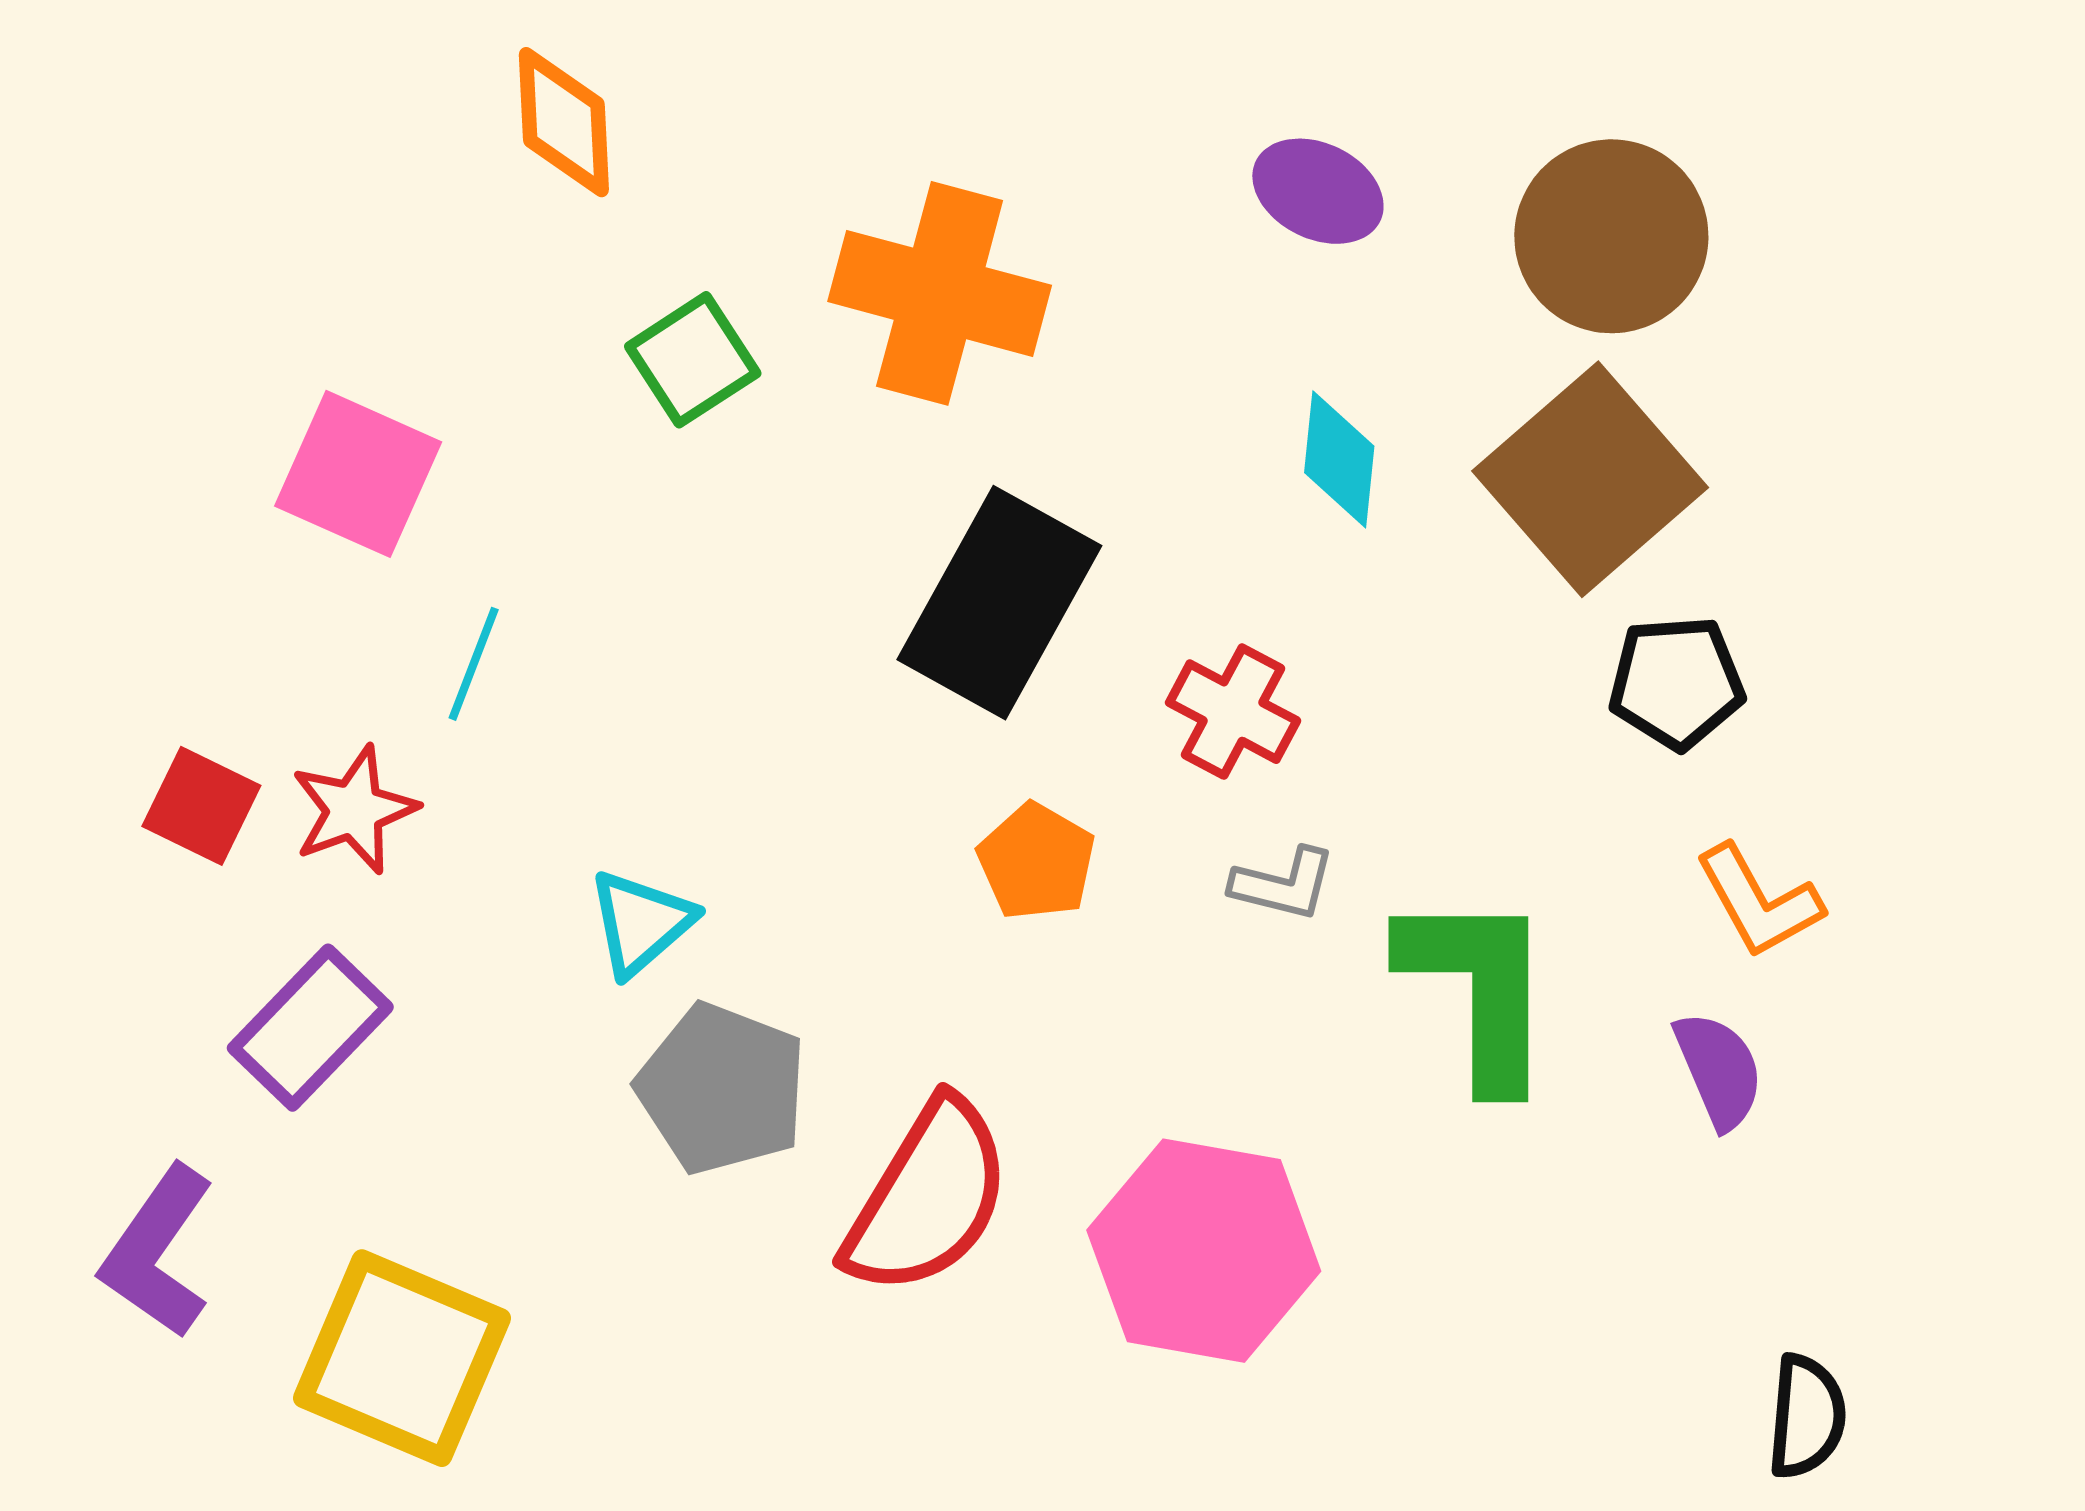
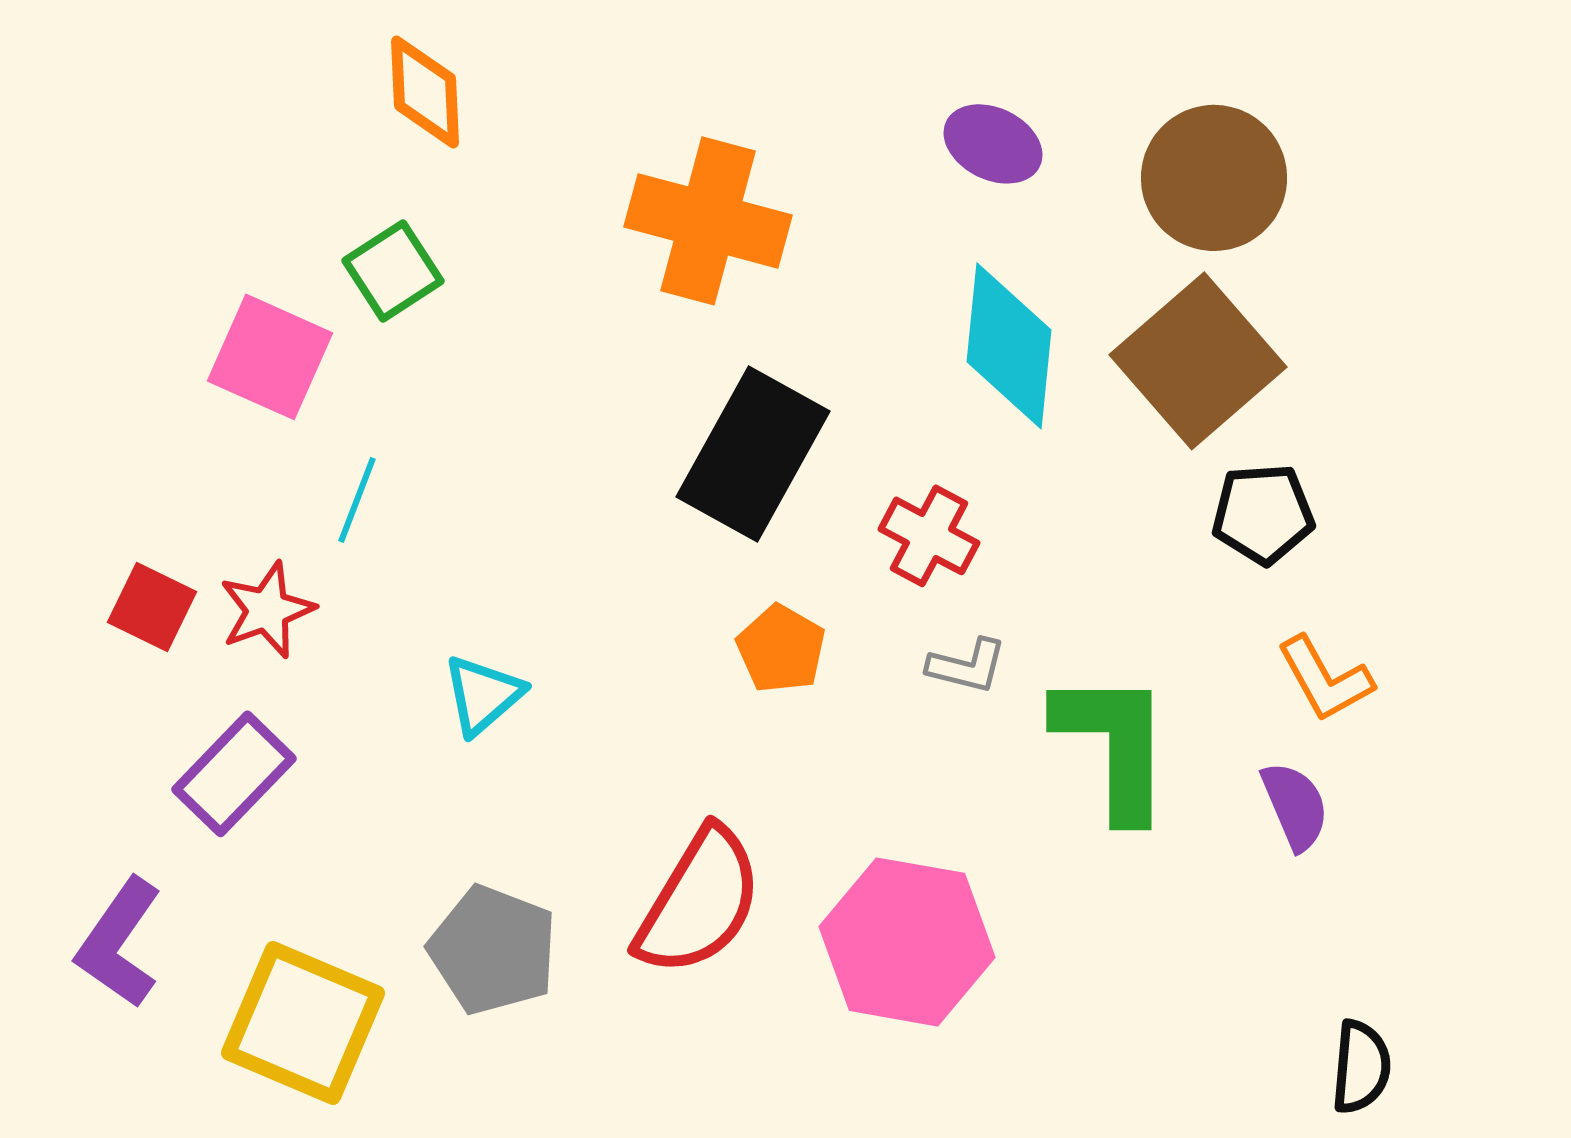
green square: (693, 360) -> (393, 271), moved
cyan diamond: (1339, 459) -> (1009, 346), size x1.6
gray pentagon: (722, 1089) -> (493, 950), moved

